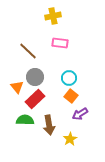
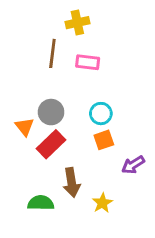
brown line: (28, 51) -> (52, 53), moved, turned 54
orange square: (71, 96) -> (104, 140), turned 32
purple arrow: (80, 114) -> (133, 165), moved
green semicircle: (25, 120) -> (41, 203), moved

